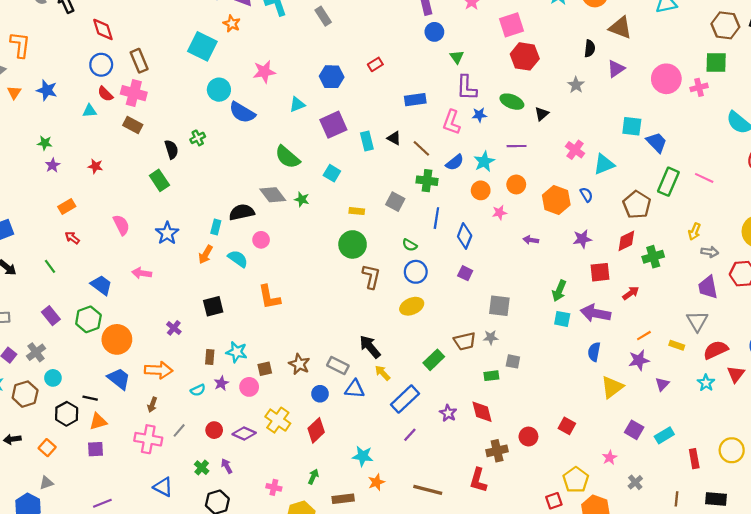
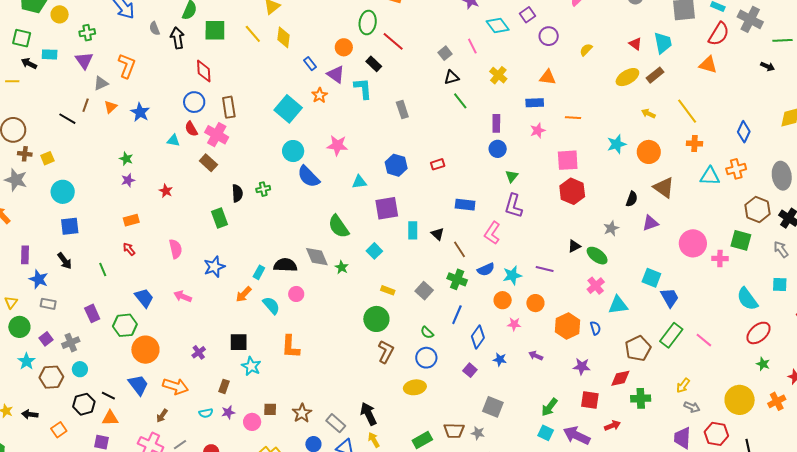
green ellipse: (512, 102) -> (597, 256), moved
blue star: (479, 115) -> (500, 359), moved
cyan star: (237, 352) -> (251, 366), moved

